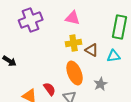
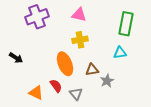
brown triangle: (92, 50) -> (92, 70), moved, turned -40
orange ellipse: (75, 73) -> (65, 64), moved

